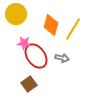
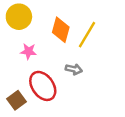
red ellipse: (36, 56) -> (43, 86), moved
brown square: (29, 84) -> (17, 100), moved

